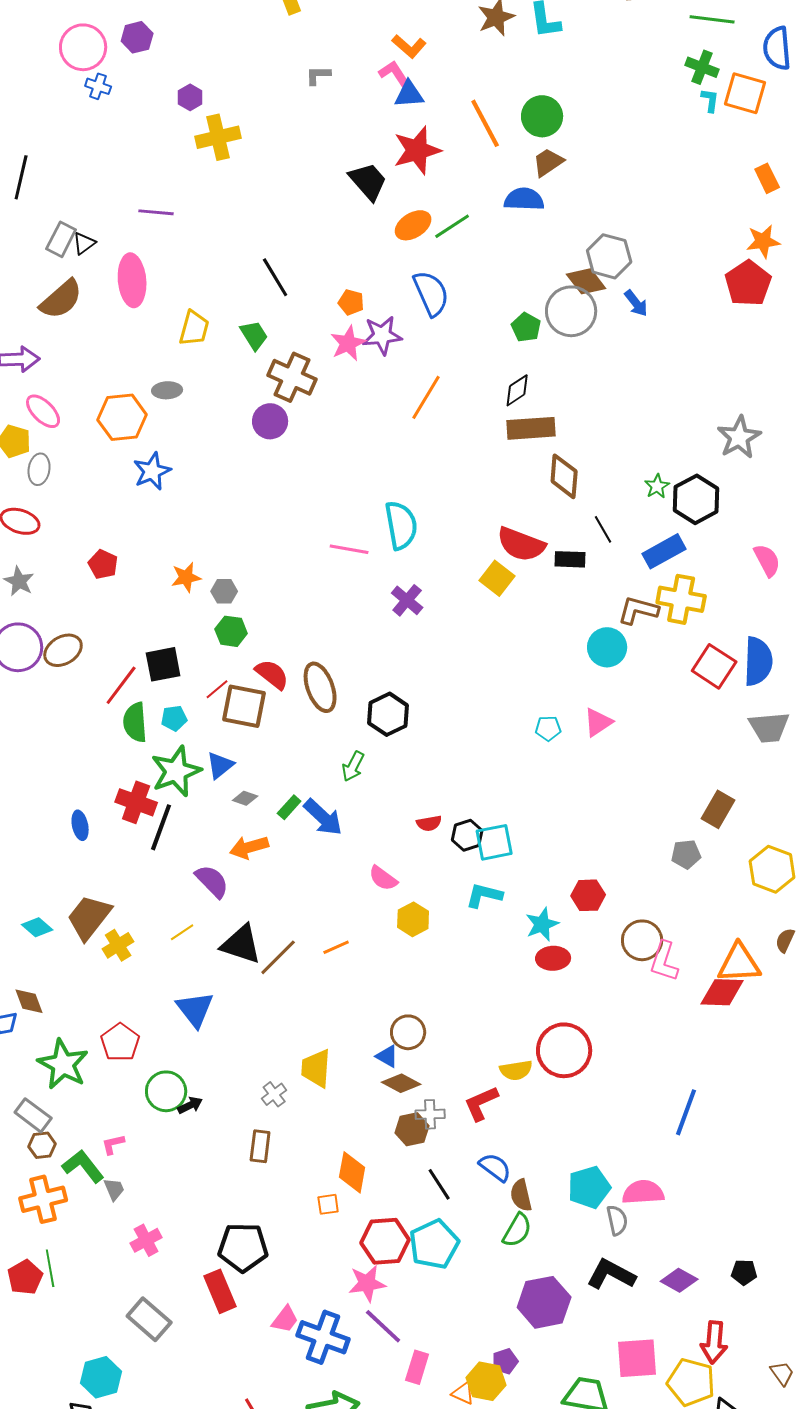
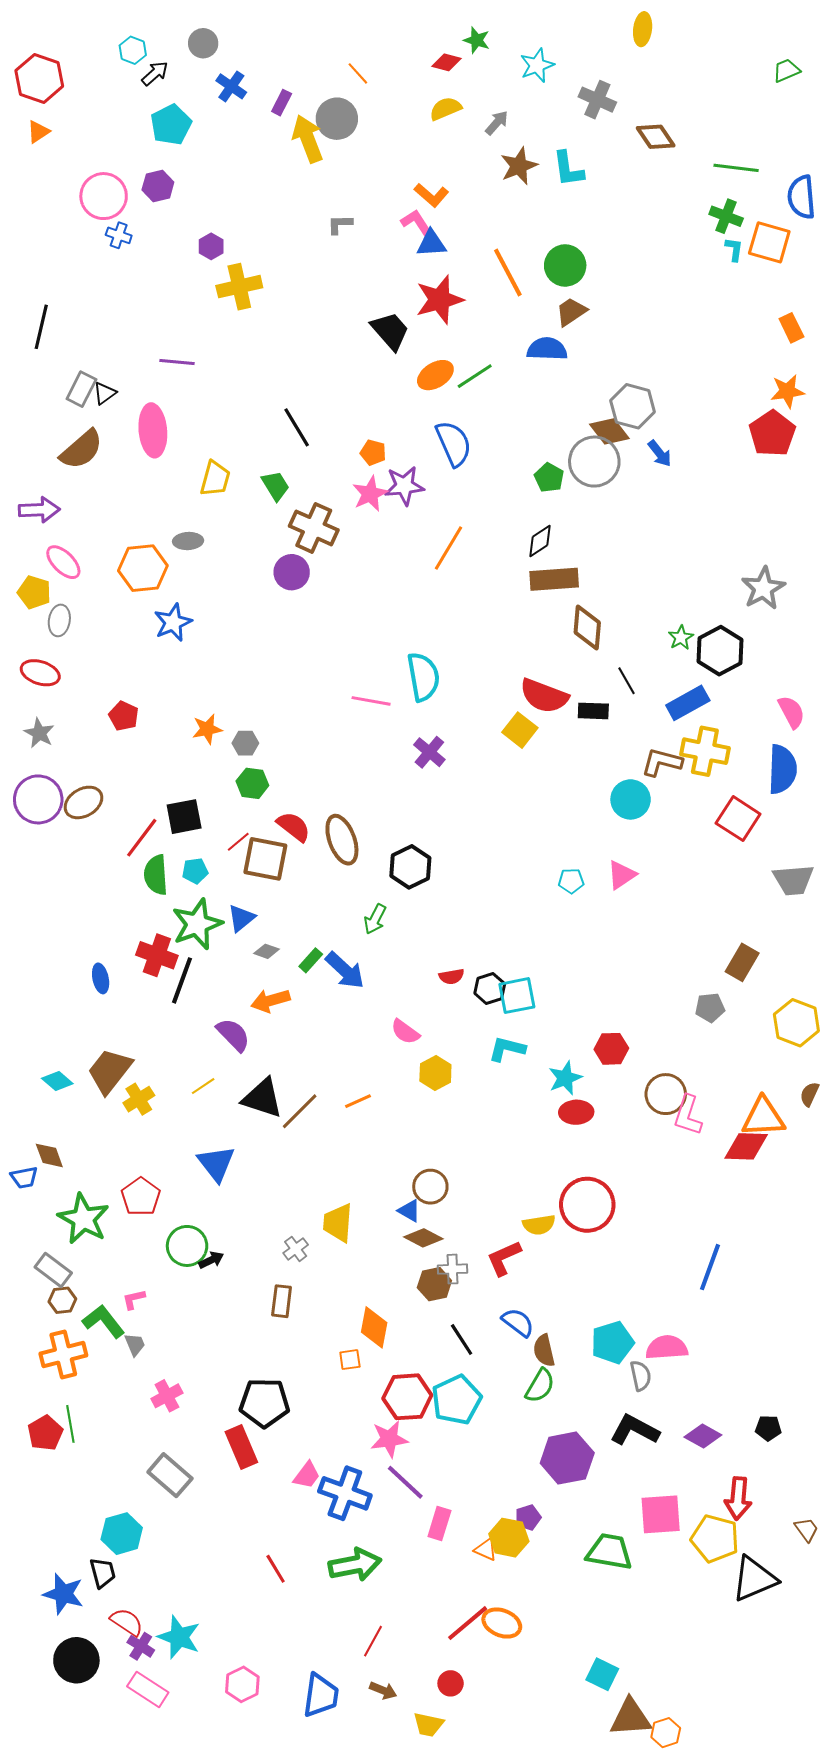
blue semicircle: (758, 661) -> (782, 769), moved

